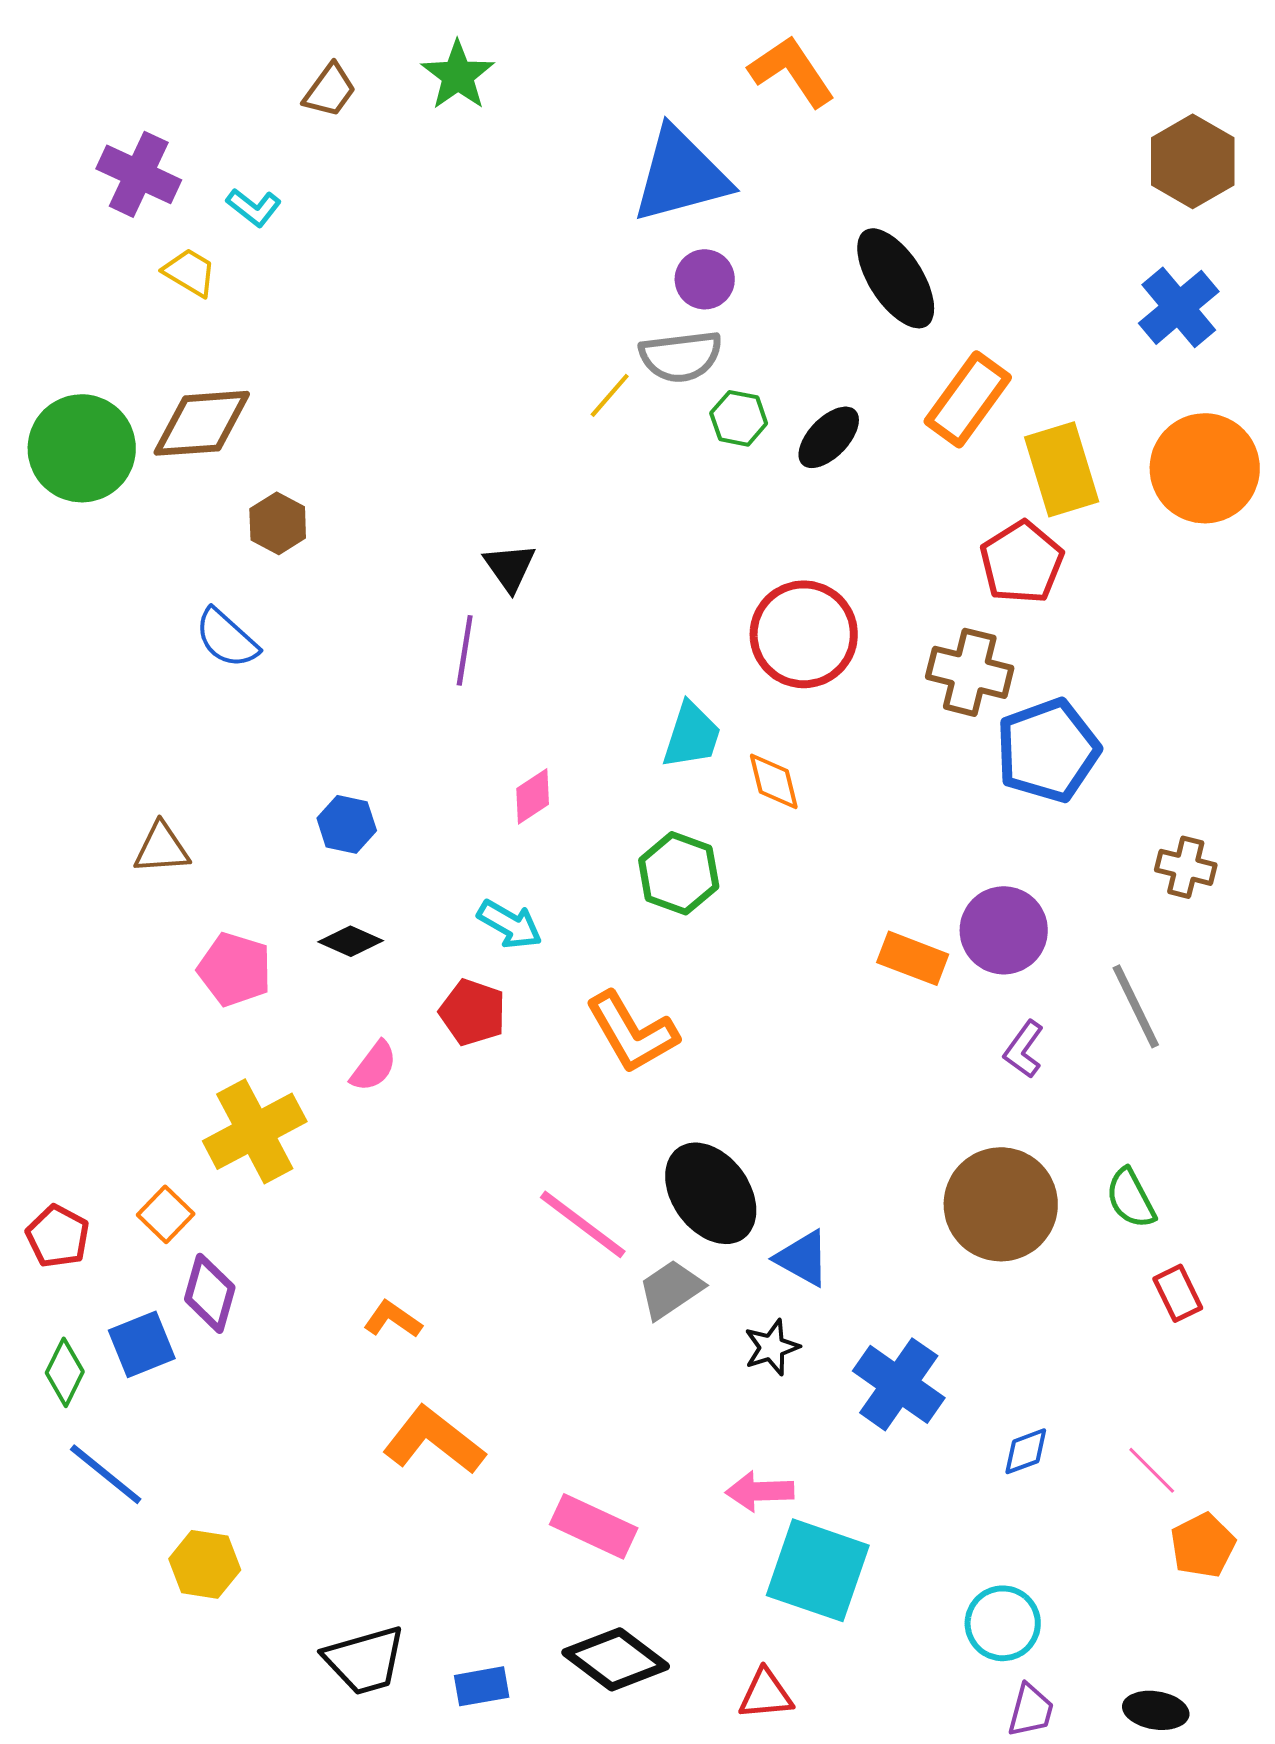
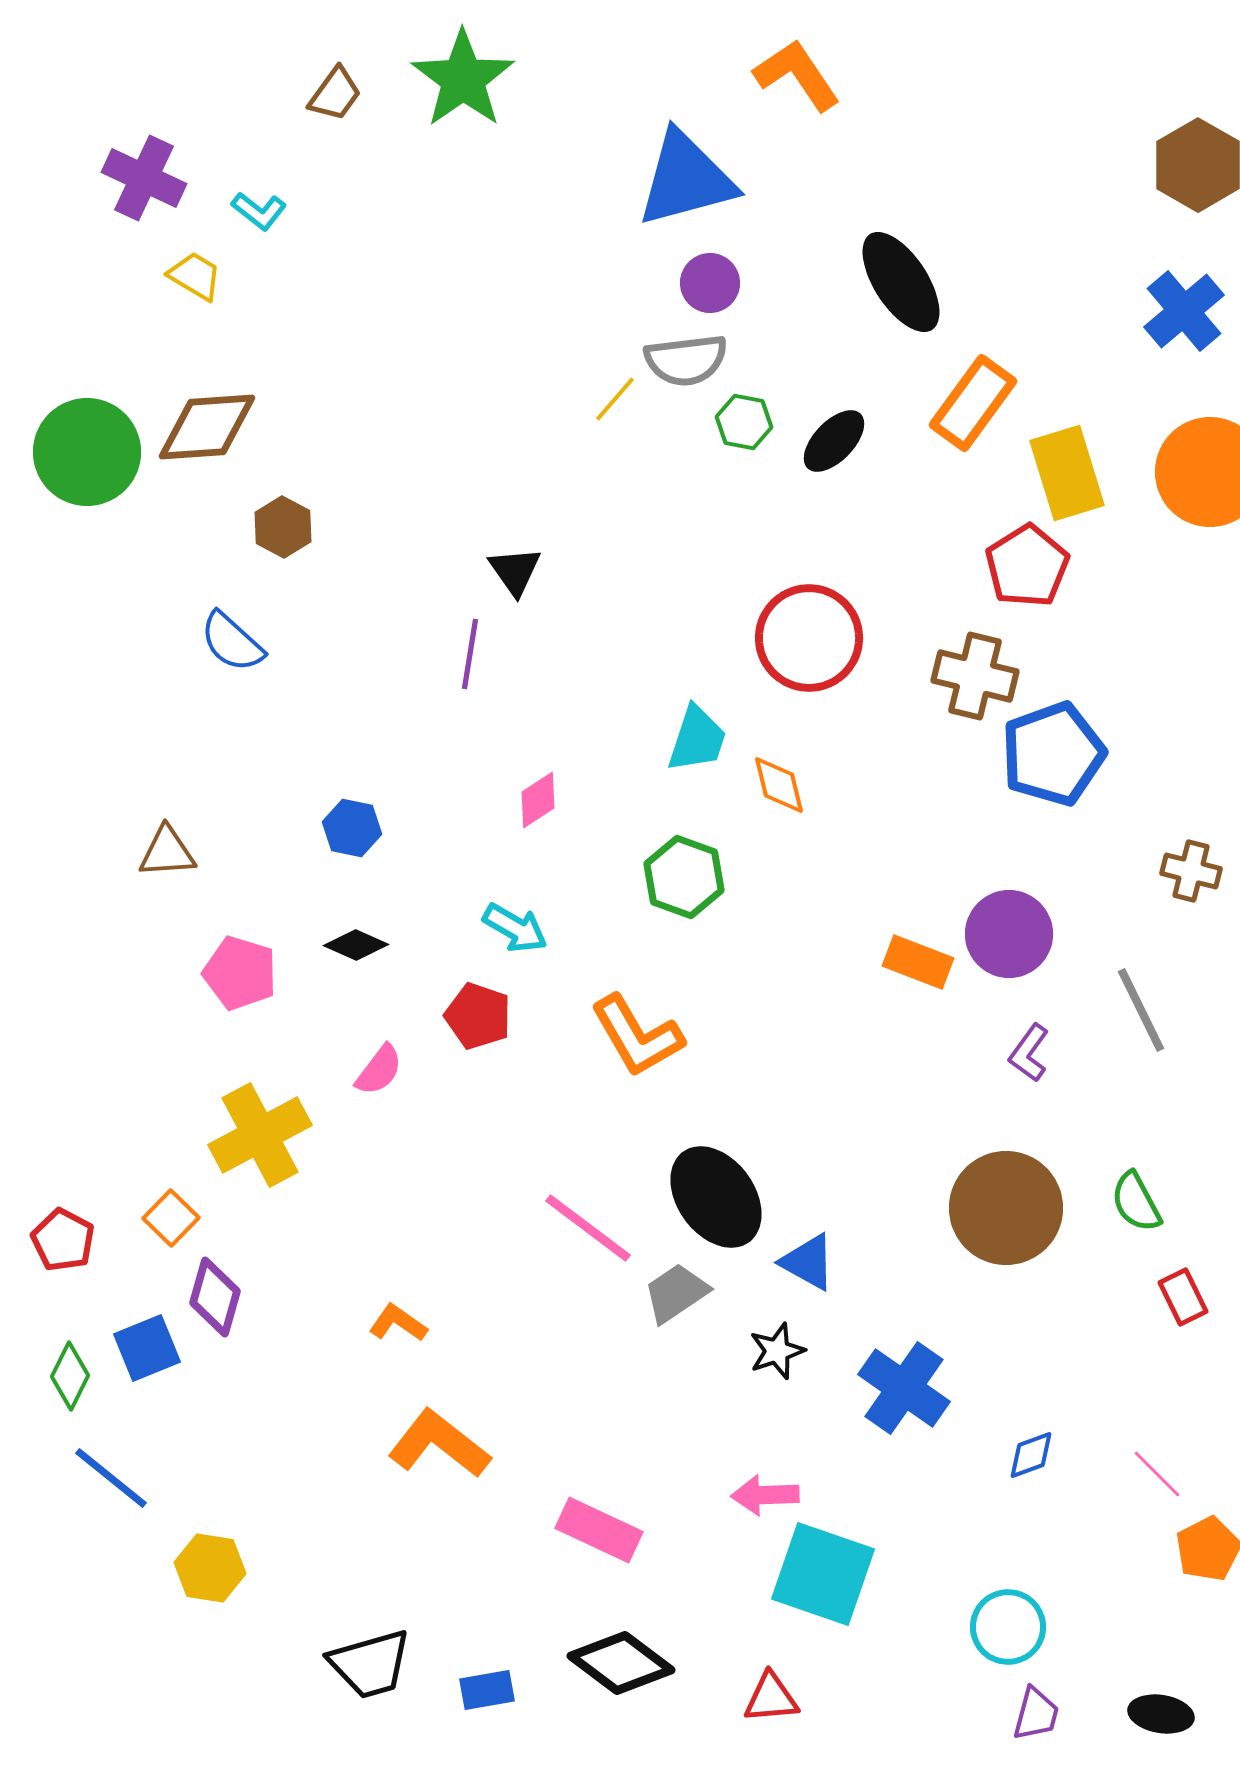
green star: (458, 75) -> (463, 79), size x1.4

